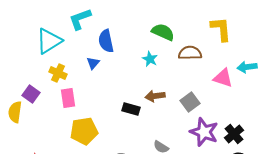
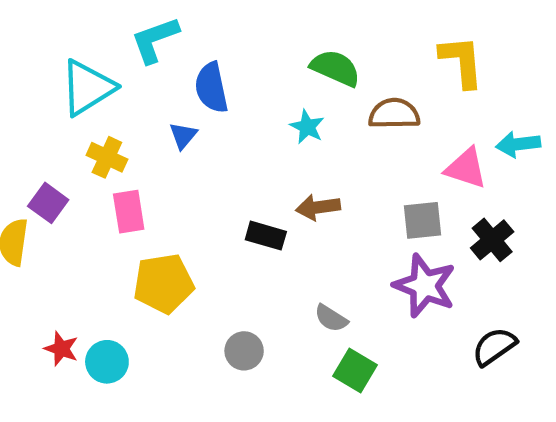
gray square: (190, 102) -> (422, 220), moved, turned 30
black cross: (234, 134) -> (492, 240), moved

